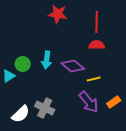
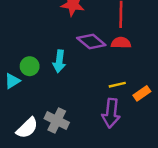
purple diamond: (73, 66) -> (91, 42), moved
purple arrow: (89, 102) -> (111, 113), turned 45
orange rectangle: (114, 102) -> (142, 93), moved

